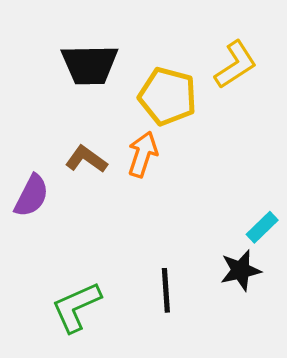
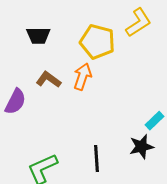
black trapezoid: (90, 65) -> (38, 36), moved, size x0.7

